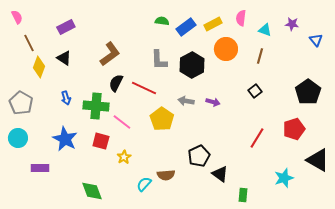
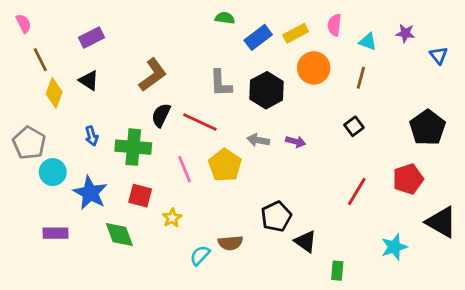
green semicircle: (162, 21) -> (225, 18), moved
pink line: (122, 122) -> (185, 169), moved, turned 30
cyan circle: (18, 138) -> (53, 172), moved
green diamond: (92, 191) -> (119, 235), moved

